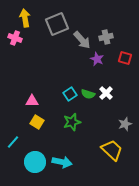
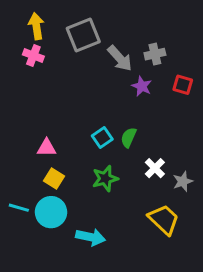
pink cross: (15, 38) -> (33, 55), moved
white cross: (106, 93) -> (155, 168), moved
green semicircle: (88, 94) -> (129, 137), turned 96
cyan line: (13, 142) -> (19, 208), turned 64
cyan circle: (35, 162) -> (51, 212), moved

